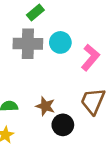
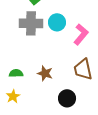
brown trapezoid: (93, 101) -> (83, 69), turned -35
black circle: (63, 125) -> (67, 98), moved

